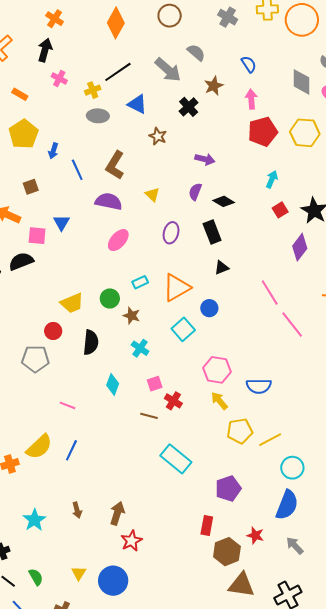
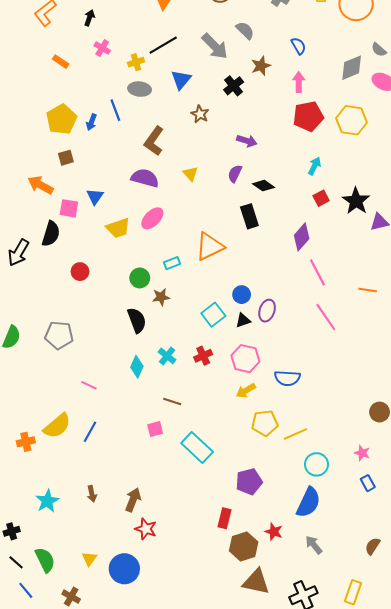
black arrow: (45, 50) -> (89, 18), size x0.7
gray diamond: (302, 82) -> (352, 68), turned 64
blue triangle: (137, 104) -> (181, 80), turned 40
yellow pentagon: (24, 134) -> (61, 119), moved
blue line: (77, 170) -> (115, 110), moved
purple ellipse: (171, 233) -> (267, 311), moved
purple diamond: (300, 247) -> (302, 237), moved
black semicircle: (21, 261) -> (51, 234), turned 125
black triangle: (222, 268) -> (243, 320), moved
orange triangle: (176, 288) -> (210, 246), moved
pink line: (270, 293) -> (317, 272), moved
yellow trapezoid: (72, 303) -> (118, 228), moved
brown star: (132, 316) -> (161, 297), turned -30
red circle: (53, 331) -> (80, 272), moved
black semicircle: (91, 342) -> (137, 320), moved, turned -30
cyan cross: (140, 348) -> (167, 356), moved
pink square: (155, 384) -> (155, 429), moved
red cross: (173, 401) -> (203, 356), moved, turned 30
yellow arrow: (219, 401) -> (246, 391), turned -84
red star: (131, 541) -> (146, 529), turned -30
green semicircle: (36, 577) -> (45, 560), size x1.4

